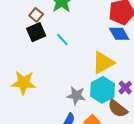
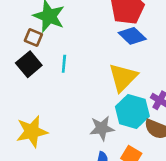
brown square: (36, 15) -> (33, 38), moved
cyan line: (62, 40) -> (64, 64), turned 64

